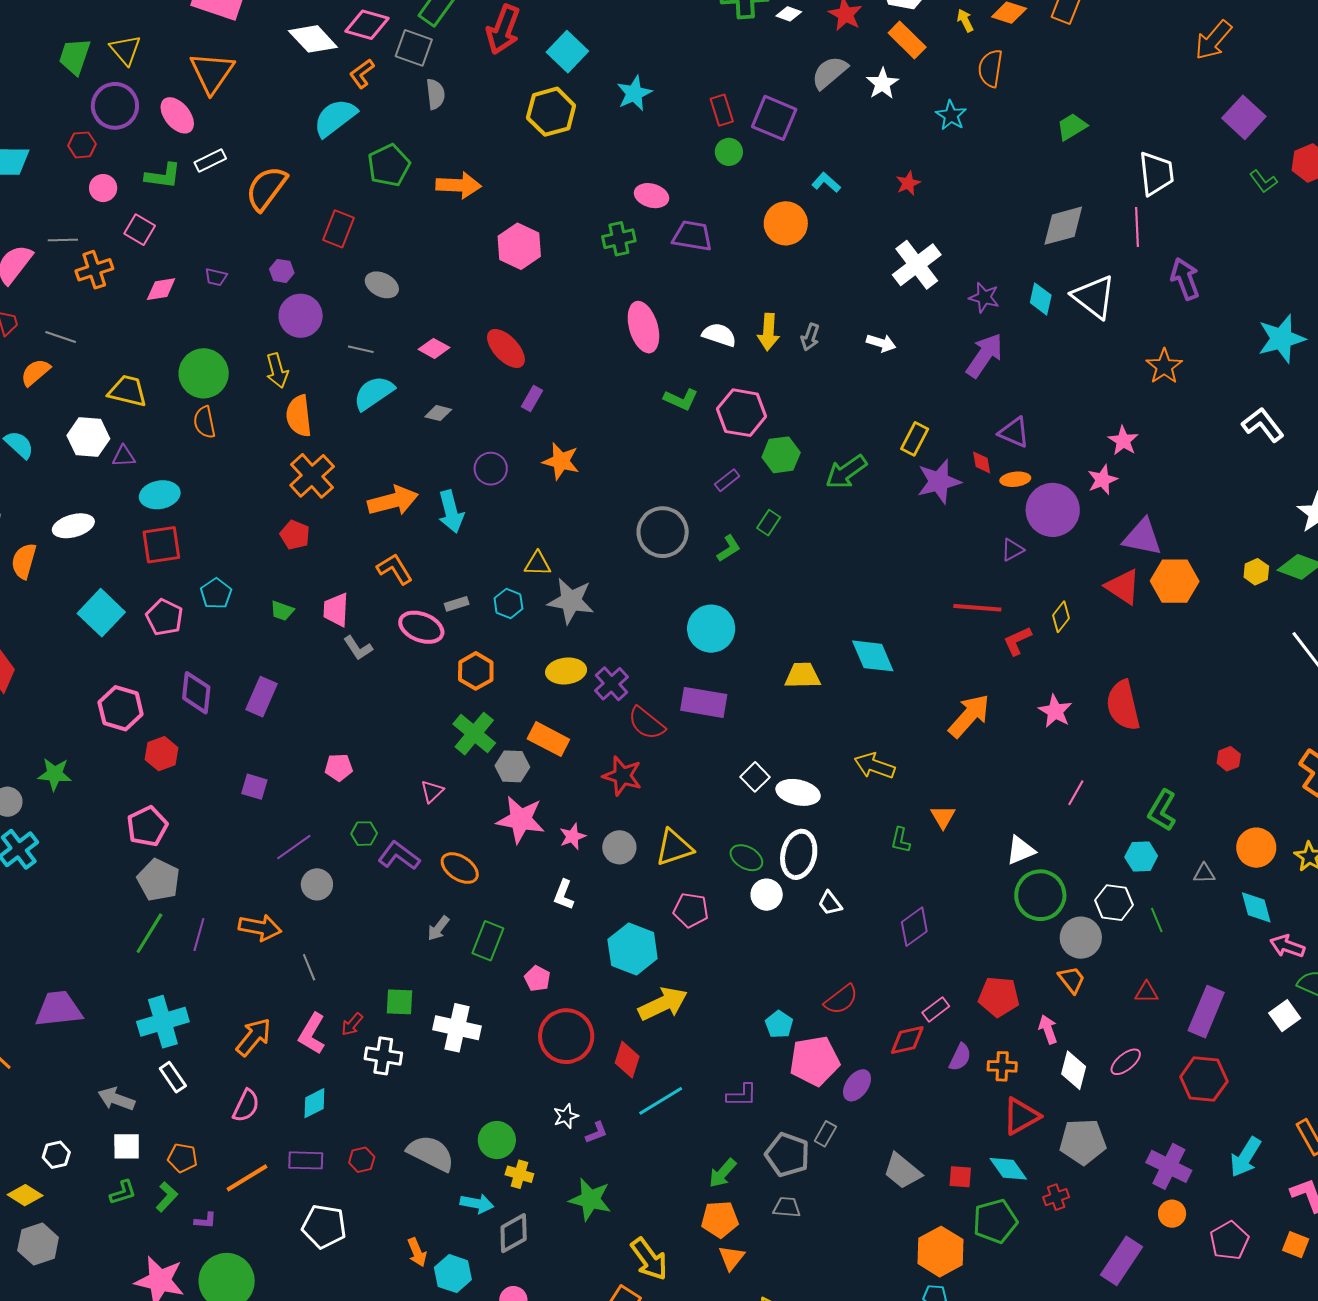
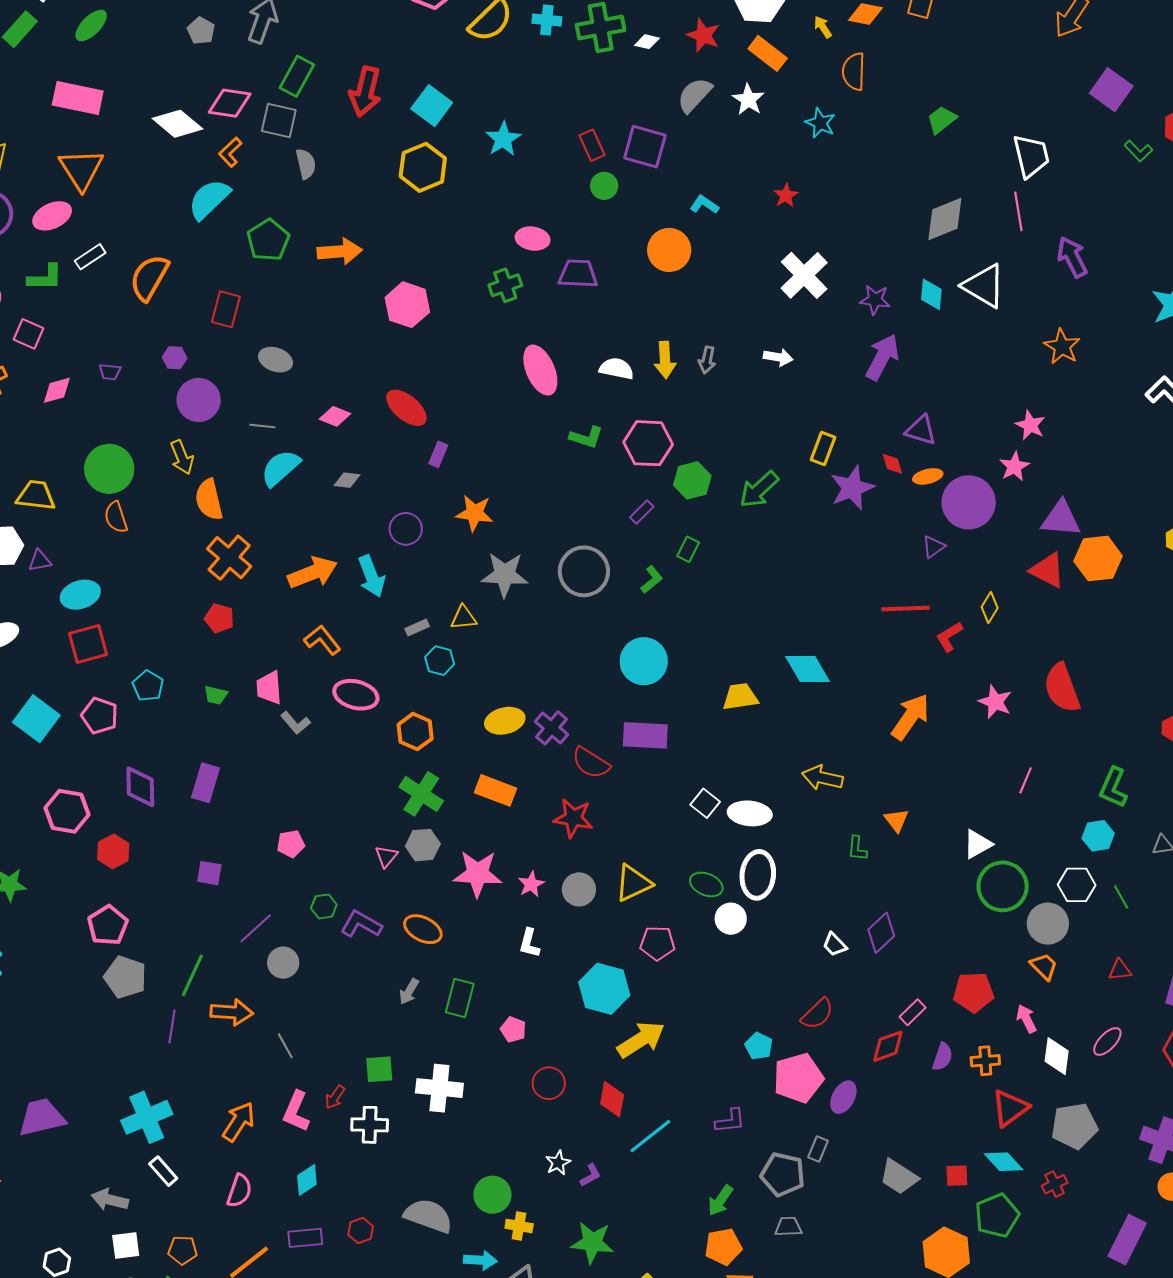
pink ellipse: (177, 115) -> (52, 216), turned -69
gray star: (571, 601) -> (505, 575), moved
gray rectangle: (457, 604) -> (417, 628), moved
gray hexagon: (512, 766) -> (423, 845), moved
white trapezoid: (830, 903) -> (835, 945), moved
green line: (149, 933) -> (192, 975), moved
red circle: (566, 1036) -> (549, 1083), size x0.6

